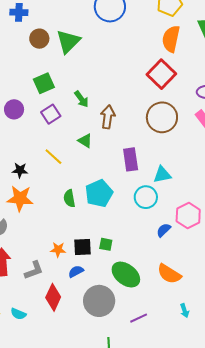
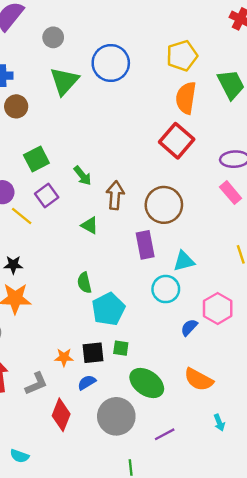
brown circle: (39, 39) -> (16, 106), moved
green triangle: (68, 41) -> (64, 81), moved
brown circle: (162, 117) -> (164, 205), moved
yellow line: (53, 157) -> (22, 216), moved
cyan pentagon: (99, 193) -> (108, 309), moved
green semicircle: (69, 198) -> (84, 283), moved
cyan semicircle: (18, 314) -> (19, 456), moved

